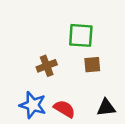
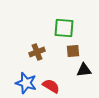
black triangle: (106, 108) -> (84, 70), moved

